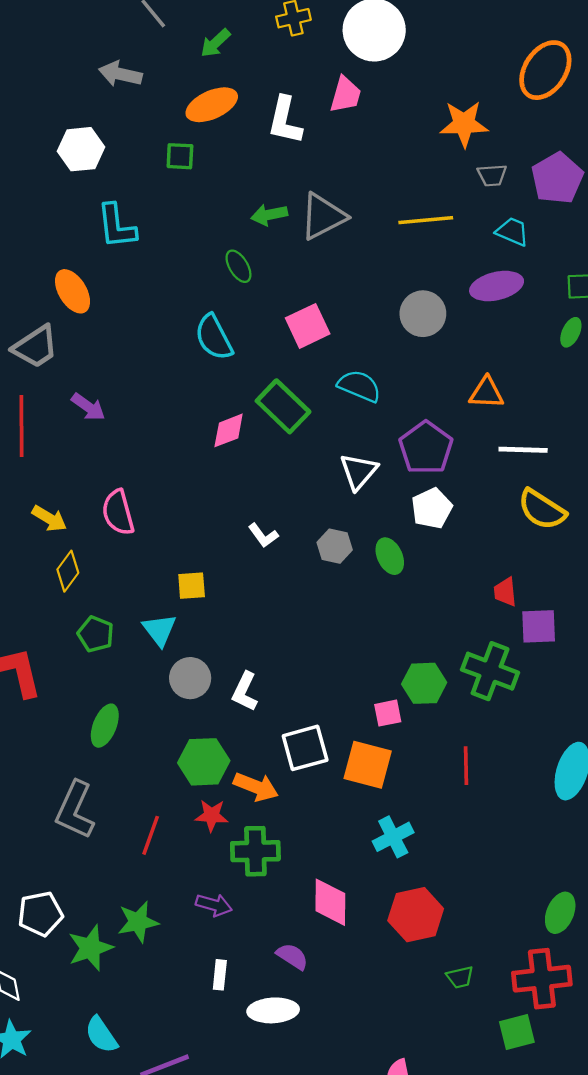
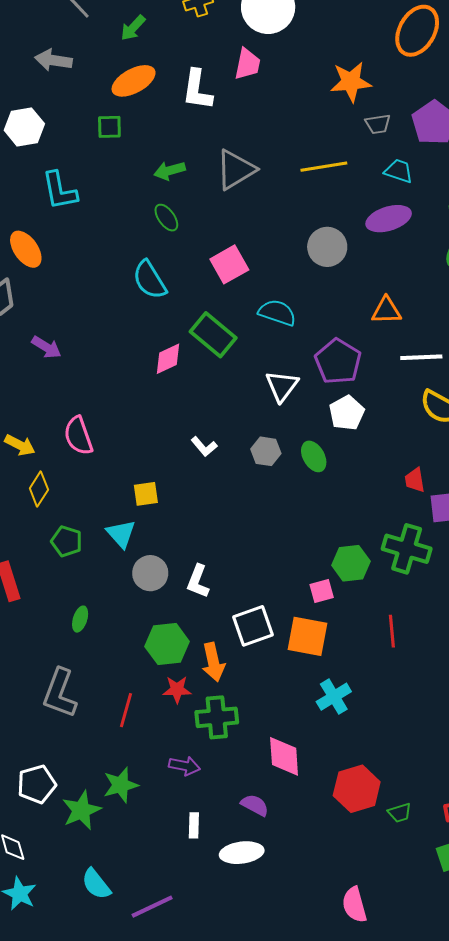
green arrow: (269, 215) -> (170, 171), moved
green ellipse: (105, 726) -> (80, 619), size x0.7
orange arrow: (256, 787) -> (213, 662), turned 60
red hexagon: (416, 915) -> (357, 789), moved

